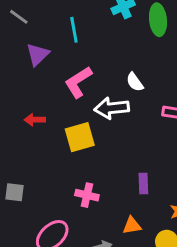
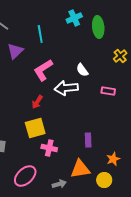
red arrow: (35, 120) -> (37, 102), moved, turned -56
yellow square: (80, 137) -> (35, 128), moved
orange triangle: (132, 226) -> (80, 169), size x1.5

